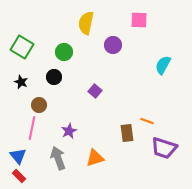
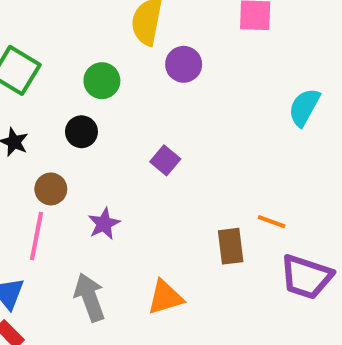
purple circle: (113, 45) -> (184, 64), moved
purple star: (69, 131) -> (104, 224), moved

